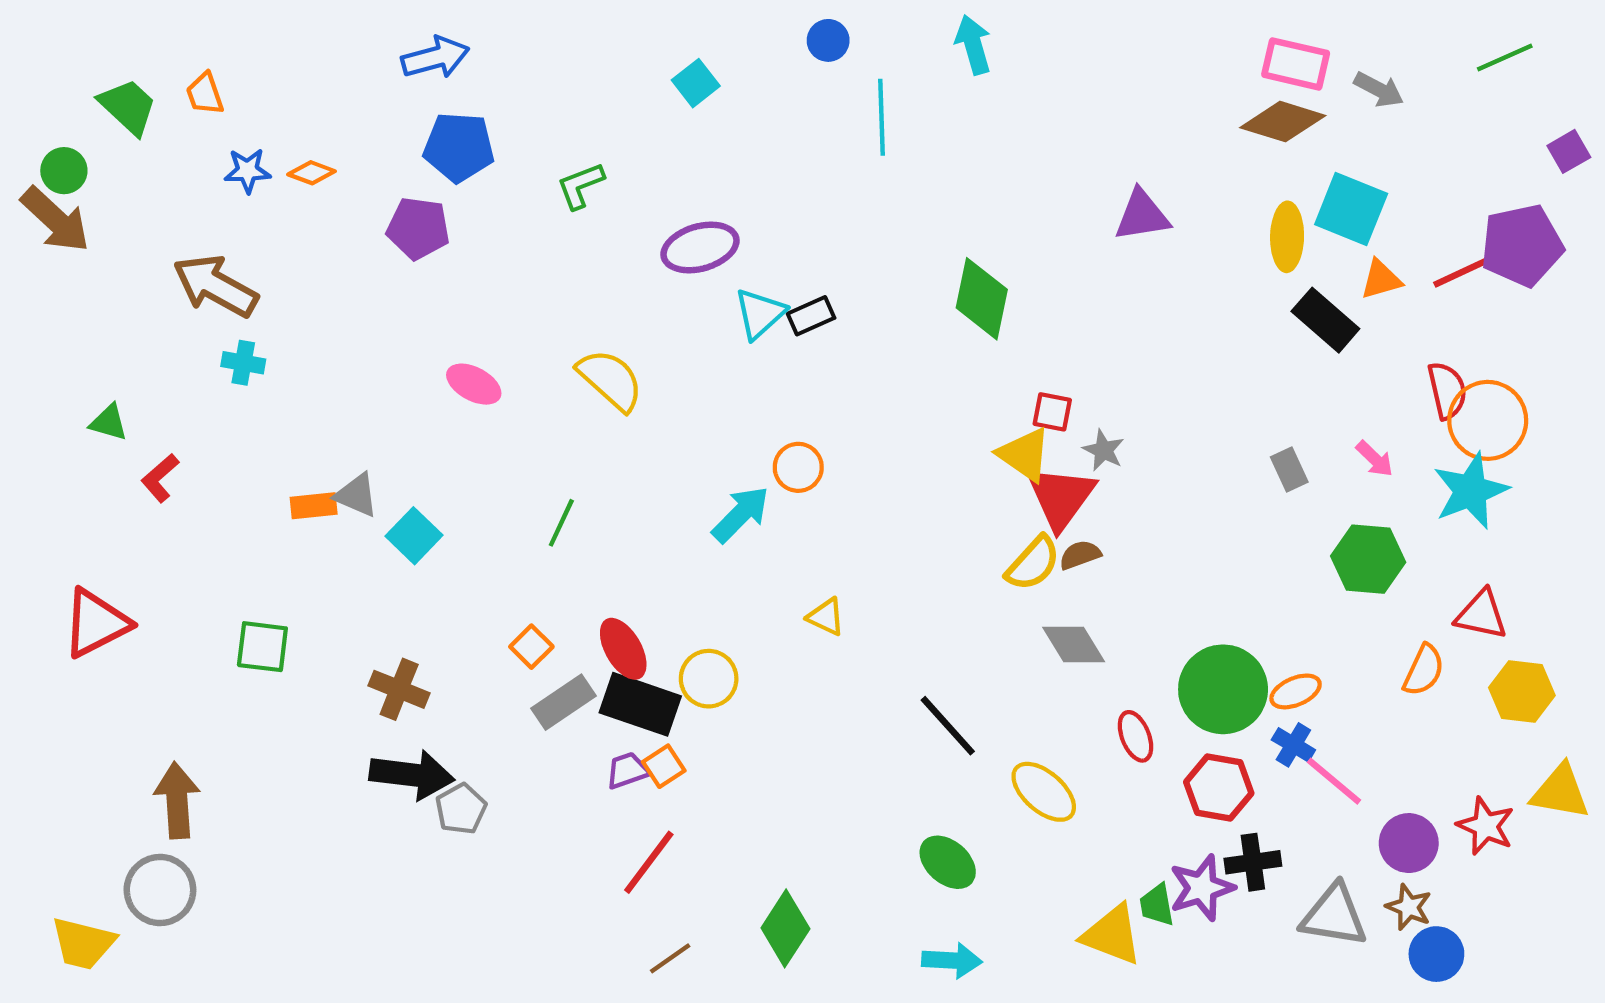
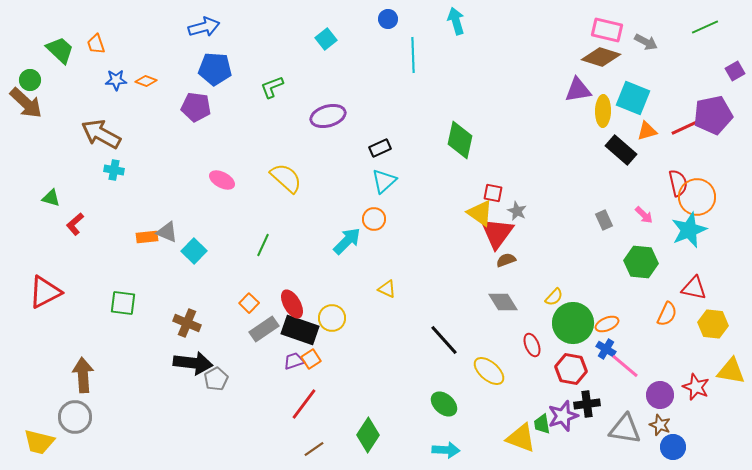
purple triangle: (1142, 215) -> (578, 90), moved
cyan triangle: (760, 314) -> (384, 181), moved
yellow semicircle: (1033, 563) -> (554, 297), moved, size x0.7

